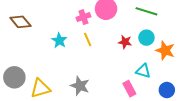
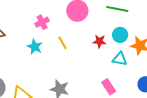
pink cross: (83, 17) -> (42, 22), moved
cyan triangle: (143, 71) -> (120, 59), moved

